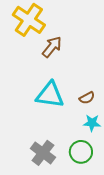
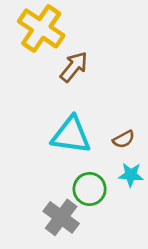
green circle: (81, 152) -> (90, 189), moved

